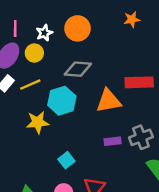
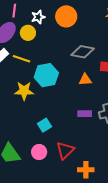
gray diamond: (78, 69) -> (83, 52), moved
yellow line: (30, 85) -> (22, 59), turned 36
orange triangle: (109, 101) -> (85, 80), size x0.6

